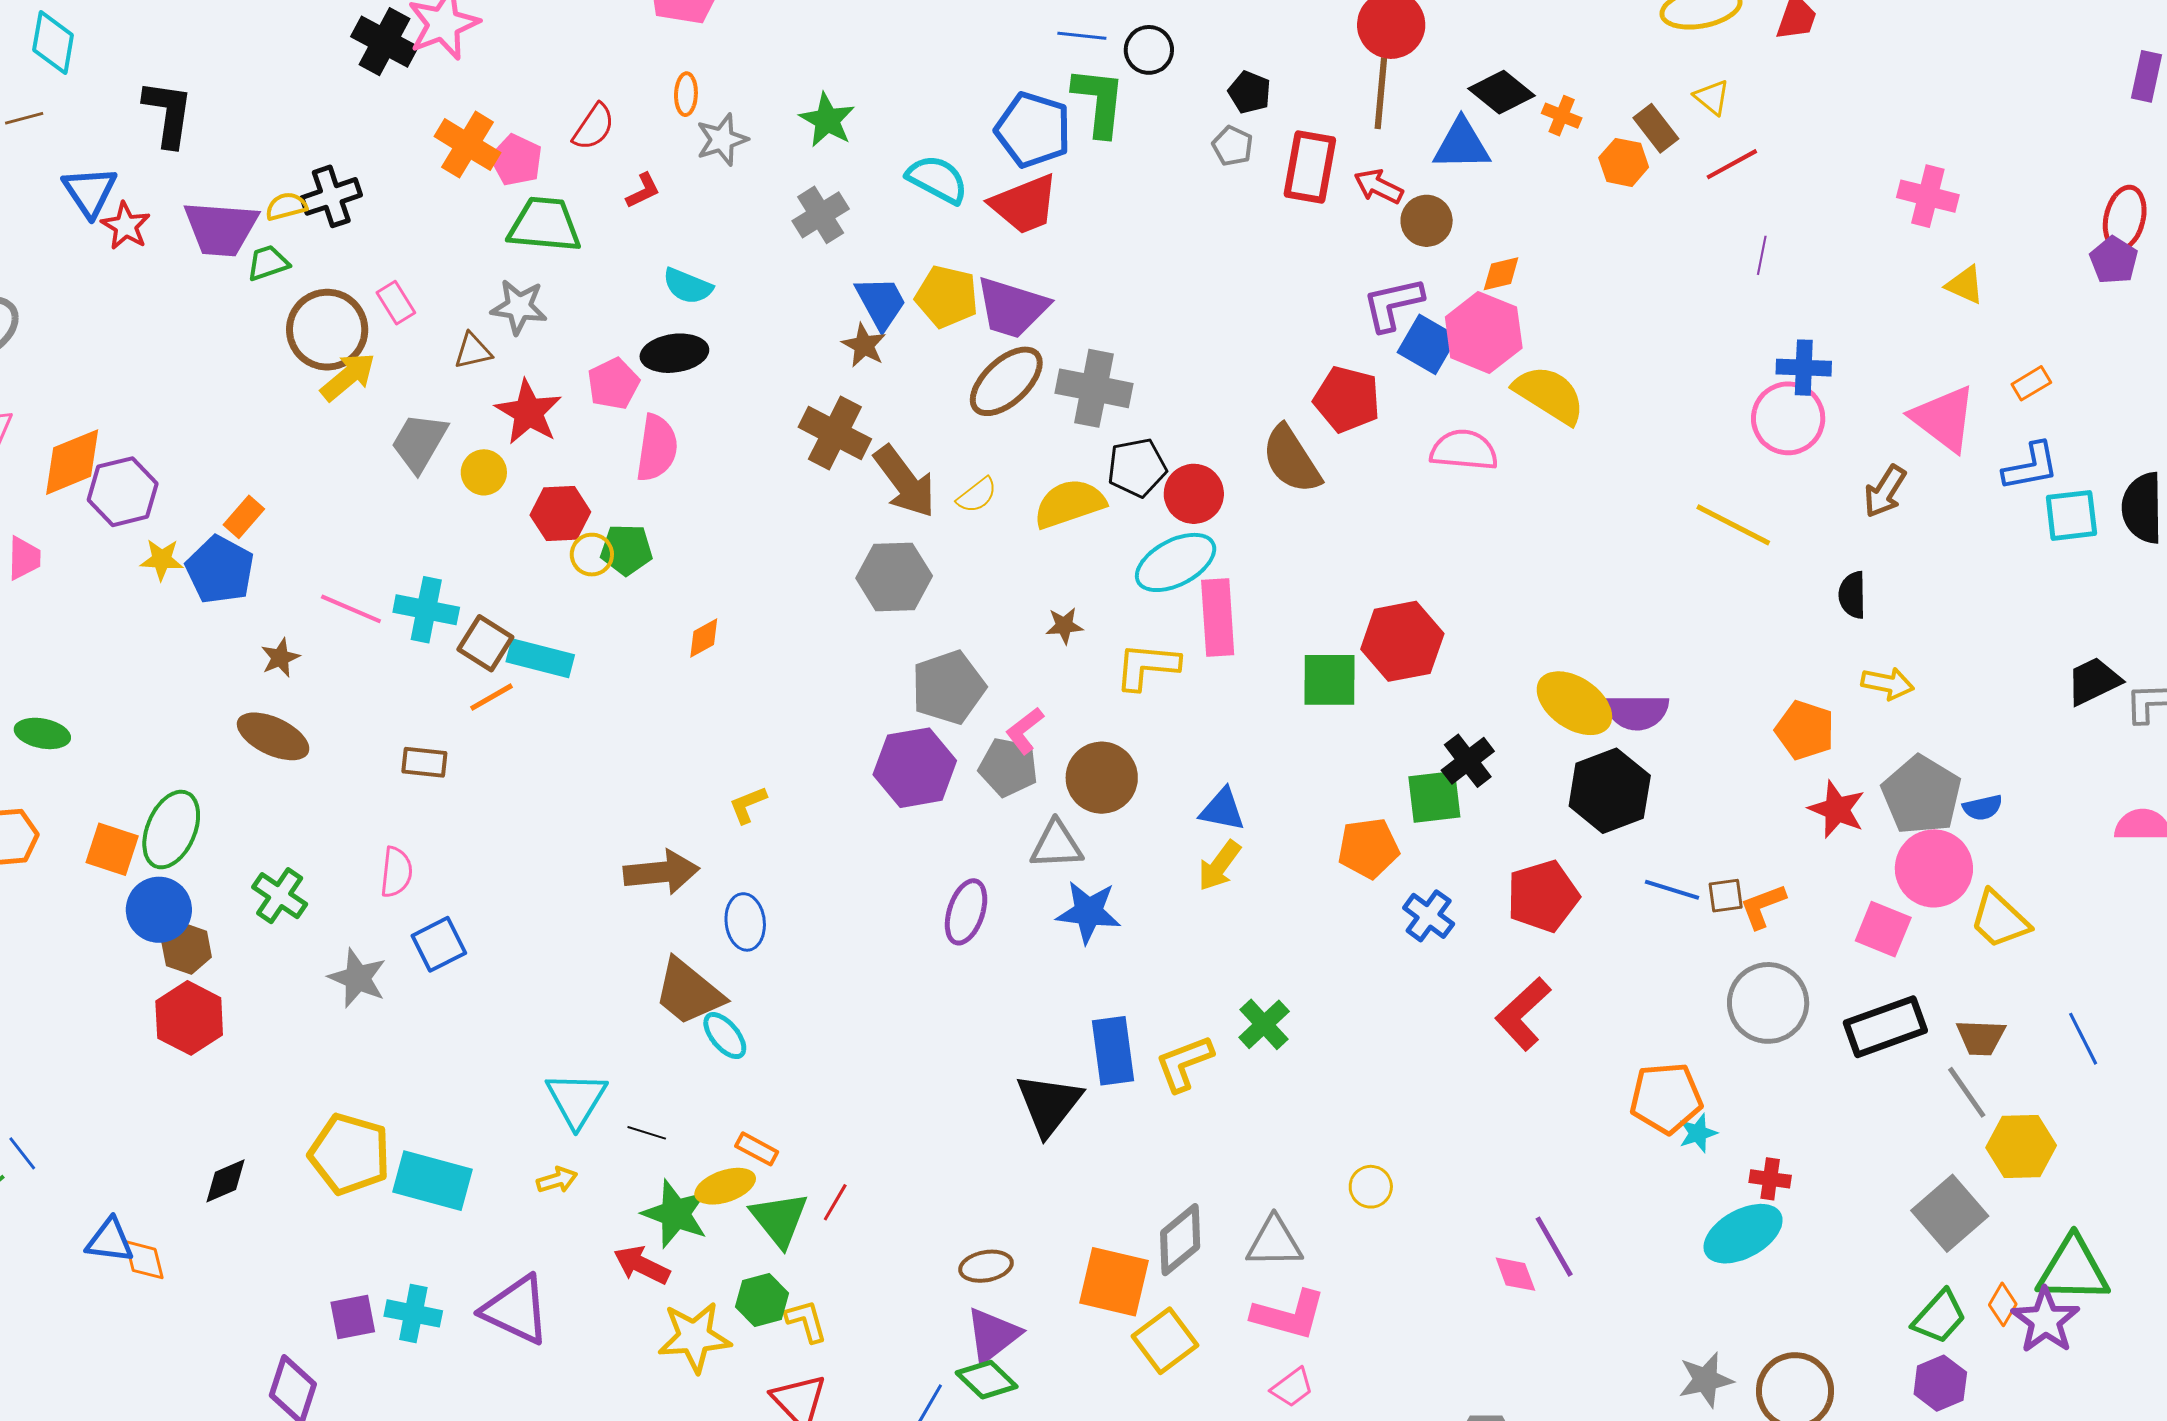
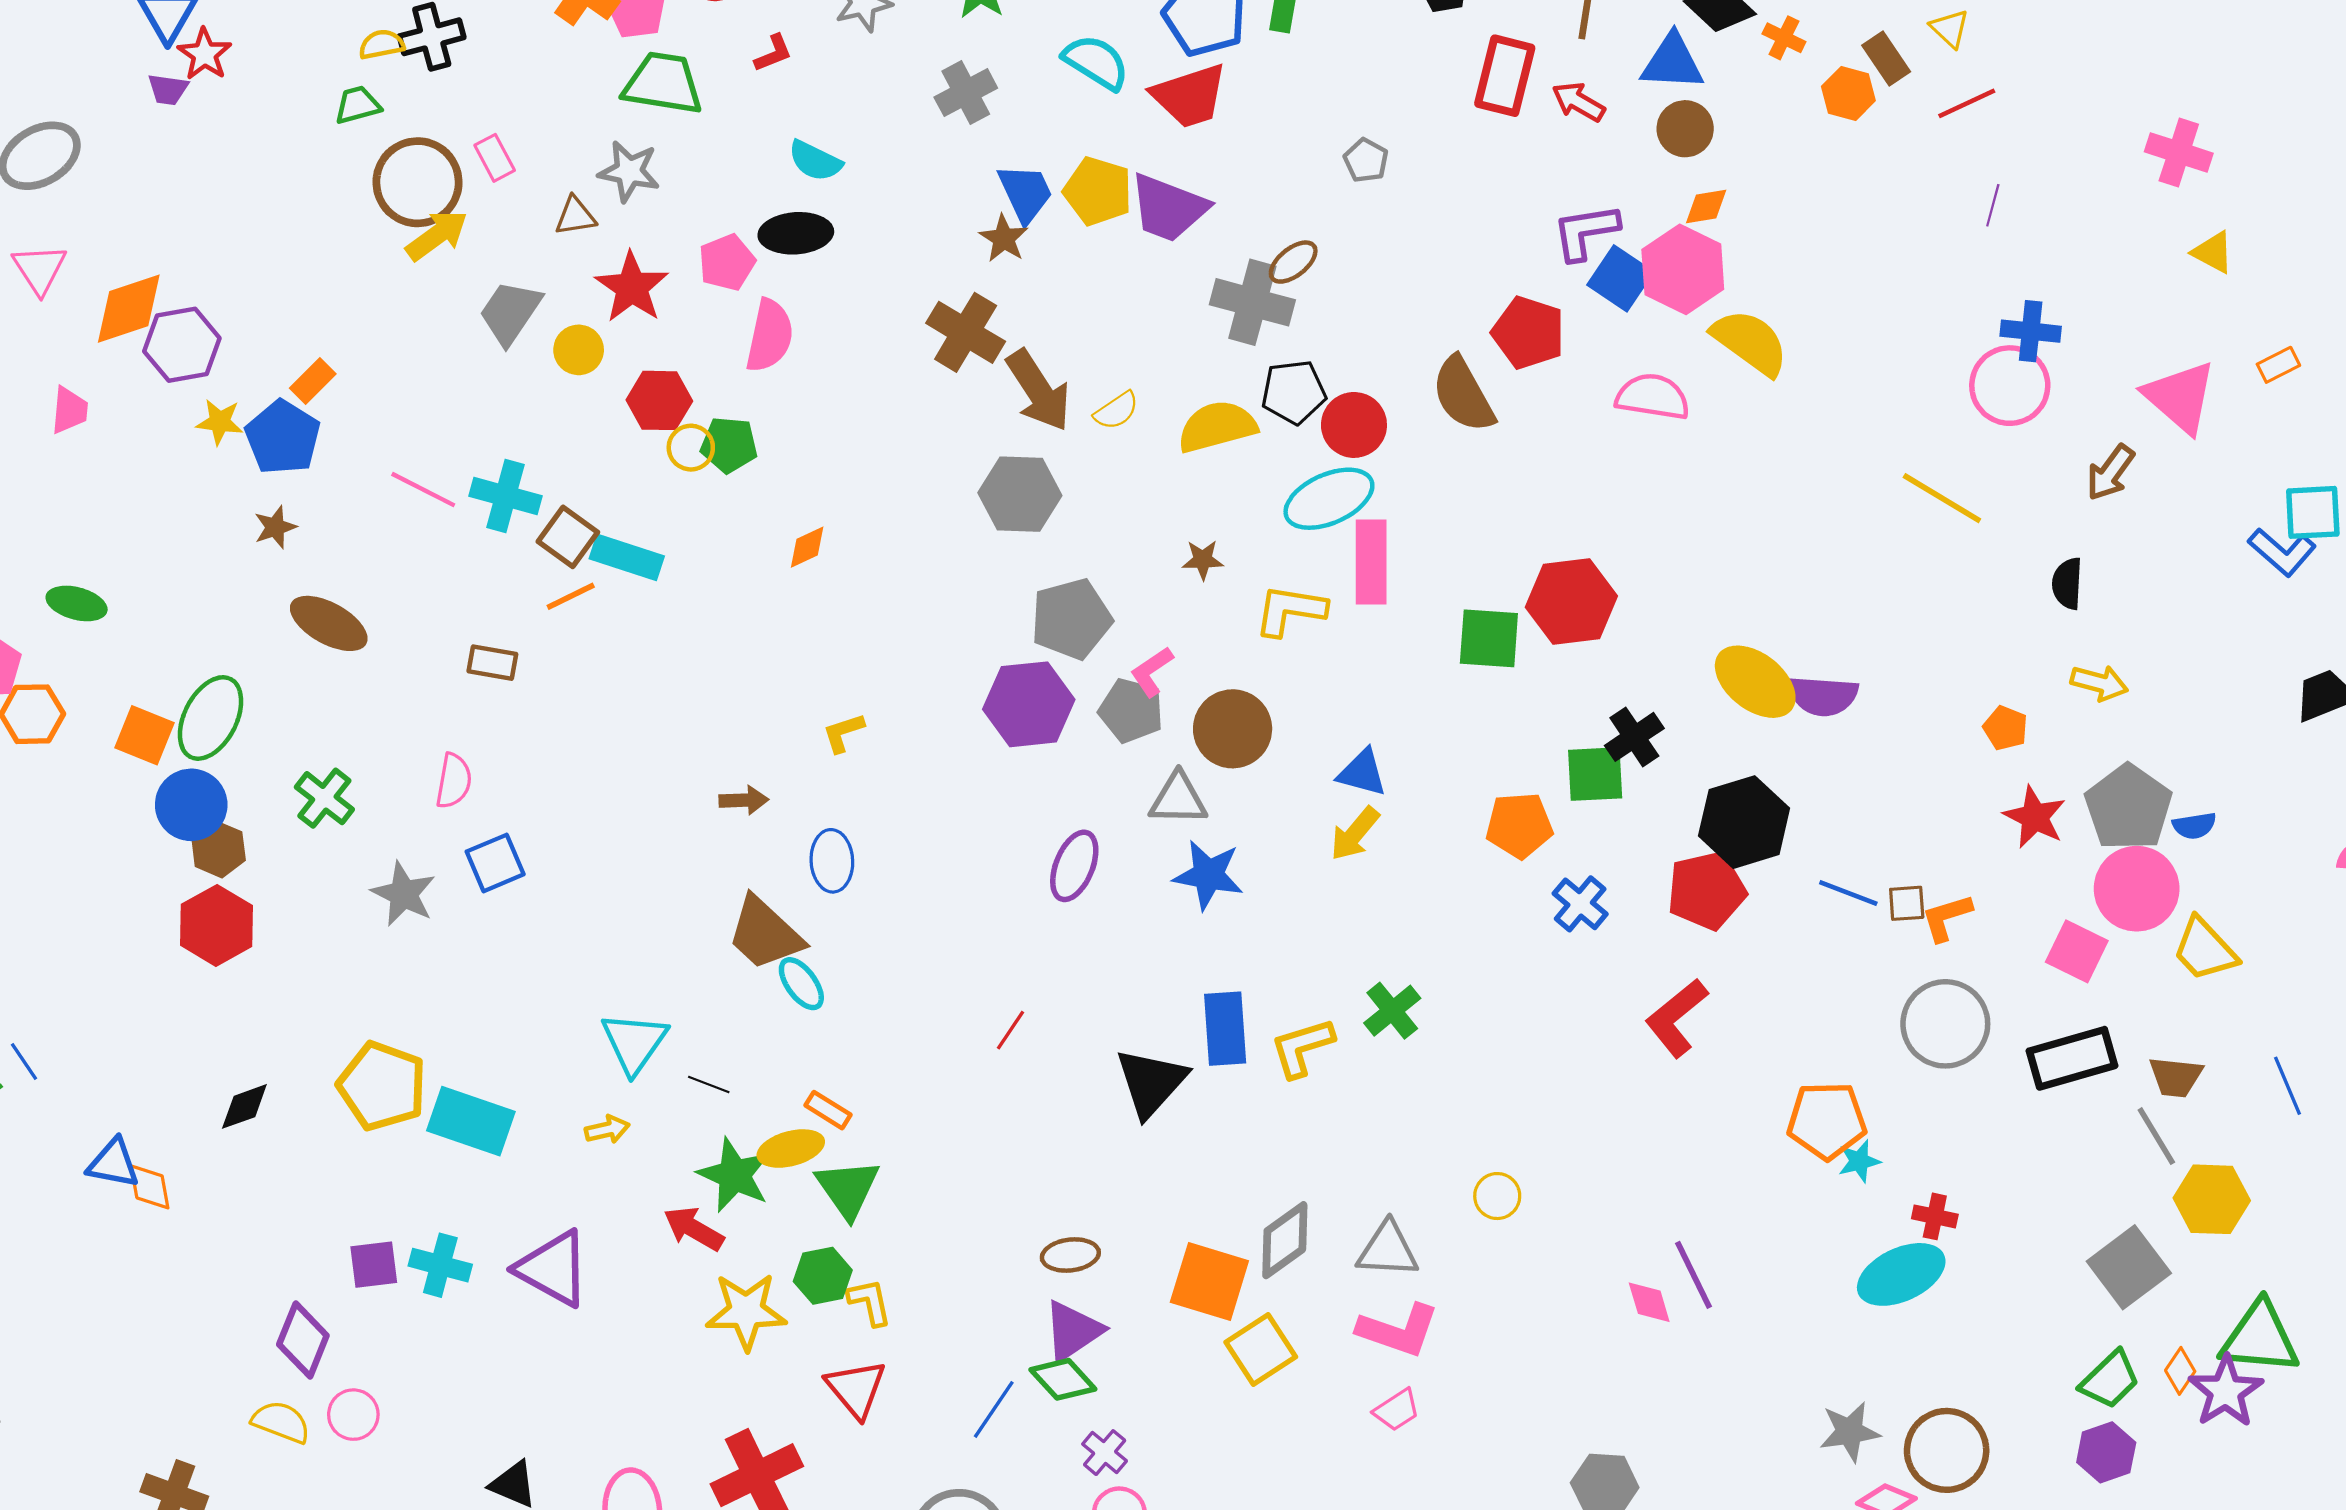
gray pentagon: (1233, 146) -> (1366, 160), moved
brown circle: (1427, 221) -> (1685, 129), moved
purple trapezoid: (221, 229) -> (168, 89), moved, size x0.5
brown ellipse: (1006, 381) -> (1293, 262), moved, size x0.6
blue L-shape: (2031, 467) -> (2282, 552), moved, turned 48
brown star: (280, 658) -> (275, 527), moved
orange pentagon: (1805, 730) -> (2006, 728), size x0.7
black hexagon: (1610, 791) -> (1744, 822), moved
brown arrow: (661, 872) -> (744, 800), size x0.6
red line: (835, 1202) -> (1011, 1030), moved

